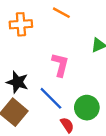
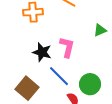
black star: (17, 82) -> (42, 52), moved

